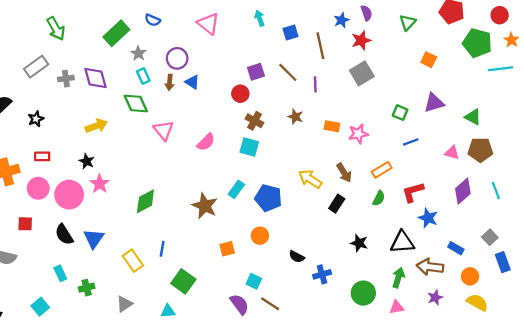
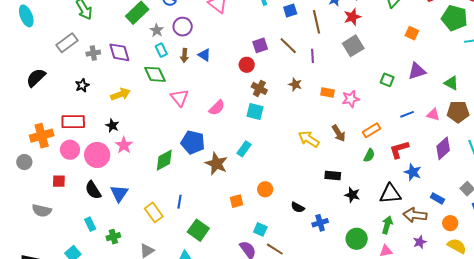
purple circle: (177, 58) -> (183, 27), moved
black star: (36, 119) -> (82, 85), moved
blue line: (411, 142) -> (407, 114), moved
red rectangle: (42, 156) -> (73, 122), size x1.6
blue pentagon: (268, 198) -> (193, 142), moved
black rectangle: (337, 204) -> (333, 175), moved, turned 63

